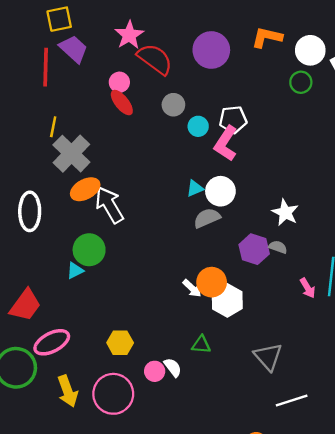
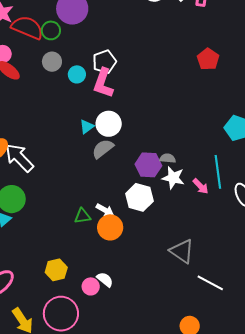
green circle: (301, 82) -> (51, 30), moved
white star: (285, 213) -> (173, 178), moved
orange circle: (212, 282) -> (110, 227), moved
white hexagon: (227, 300) -> (139, 197), moved
green triangle: (201, 345) -> (82, 216), moved
white line: (292, 401) -> (210, 283), turned 60

